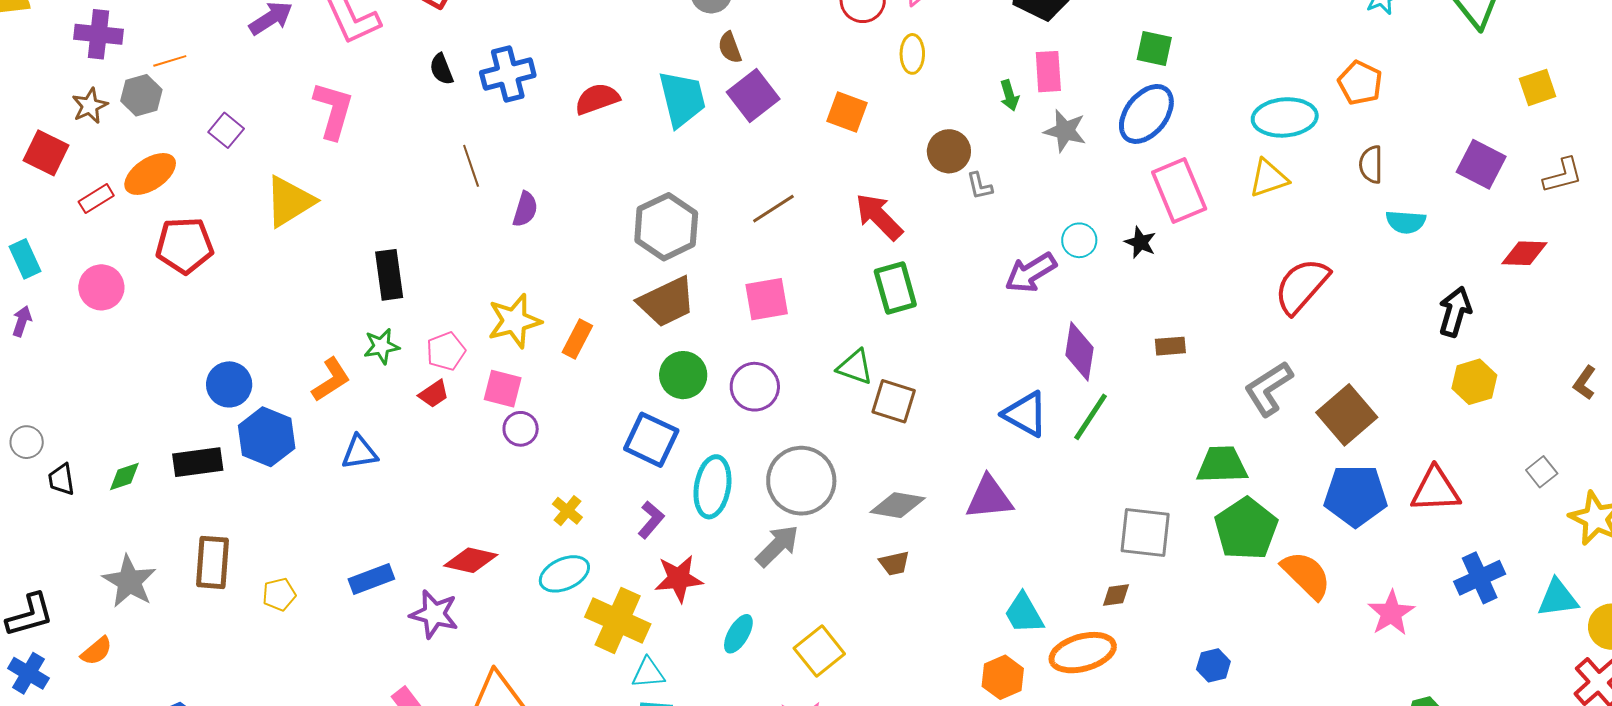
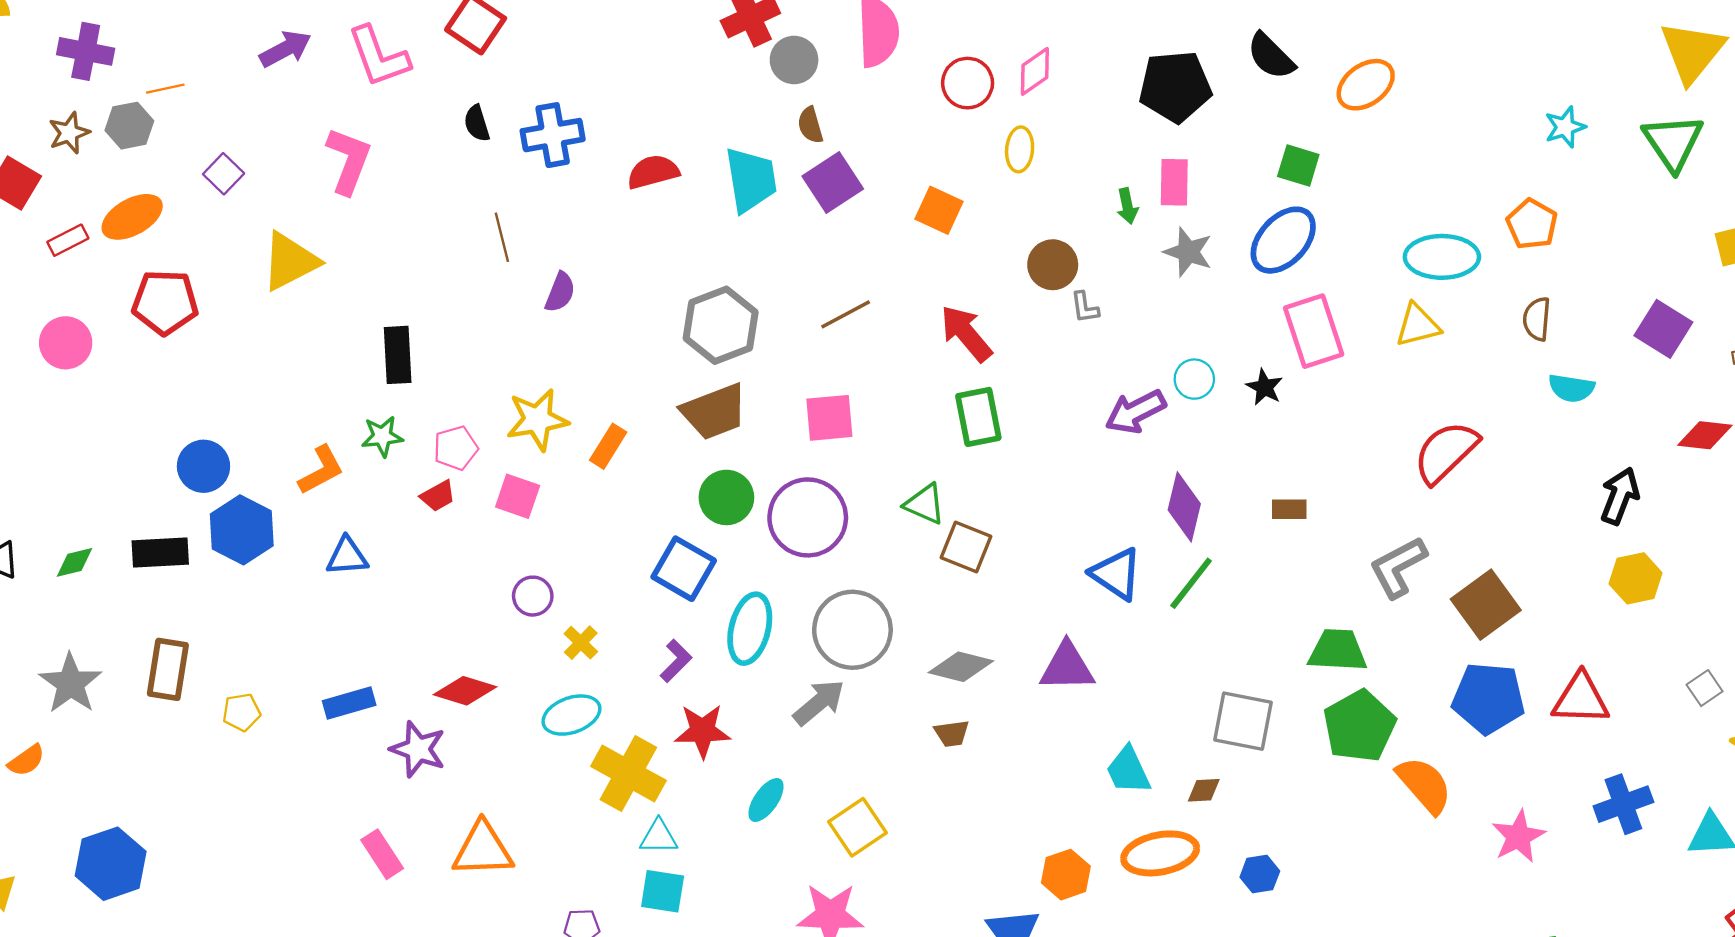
purple circle: (755, 387) -> (808, 517), size x1.4
purple circle: (521, 429) -> (533, 596), moved
cyan trapezoid: (1024, 613) -> (1128, 770), moved
blue hexagon: (1213, 665) -> (1260, 874), moved

